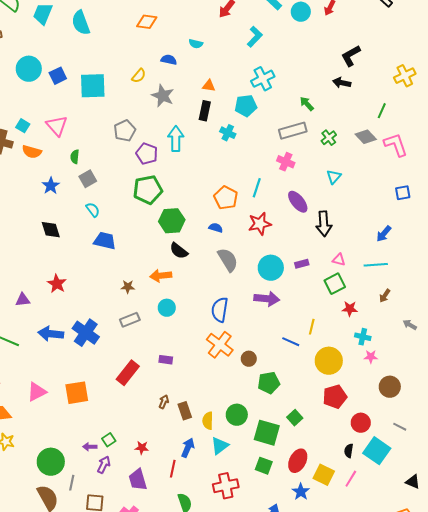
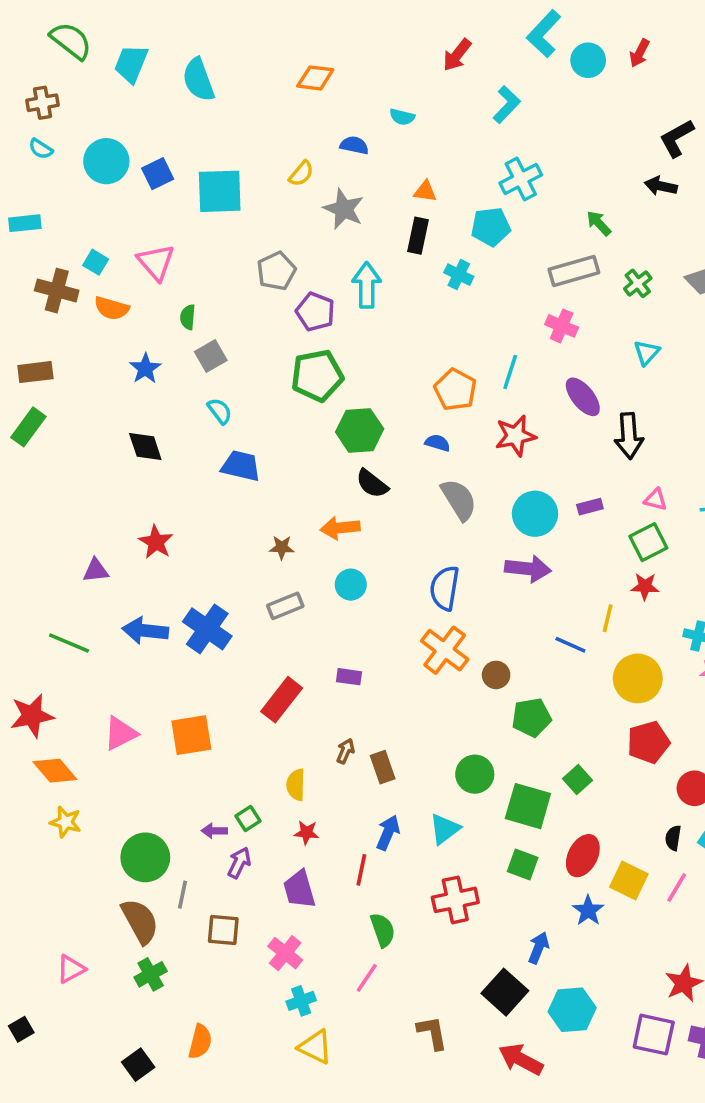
red star: (350, 309) -> (645, 586), moved
yellow semicircle: (208, 421) -> (296, 785), moved

